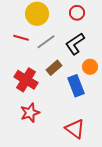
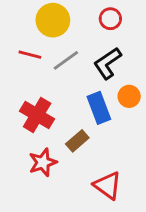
brown rectangle: (54, 68) -> (77, 141), moved
blue rectangle: (76, 86) -> (99, 108), moved

